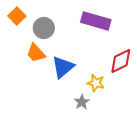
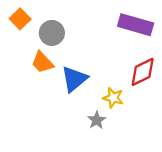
purple rectangle: (96, 21) -> (136, 25), moved

